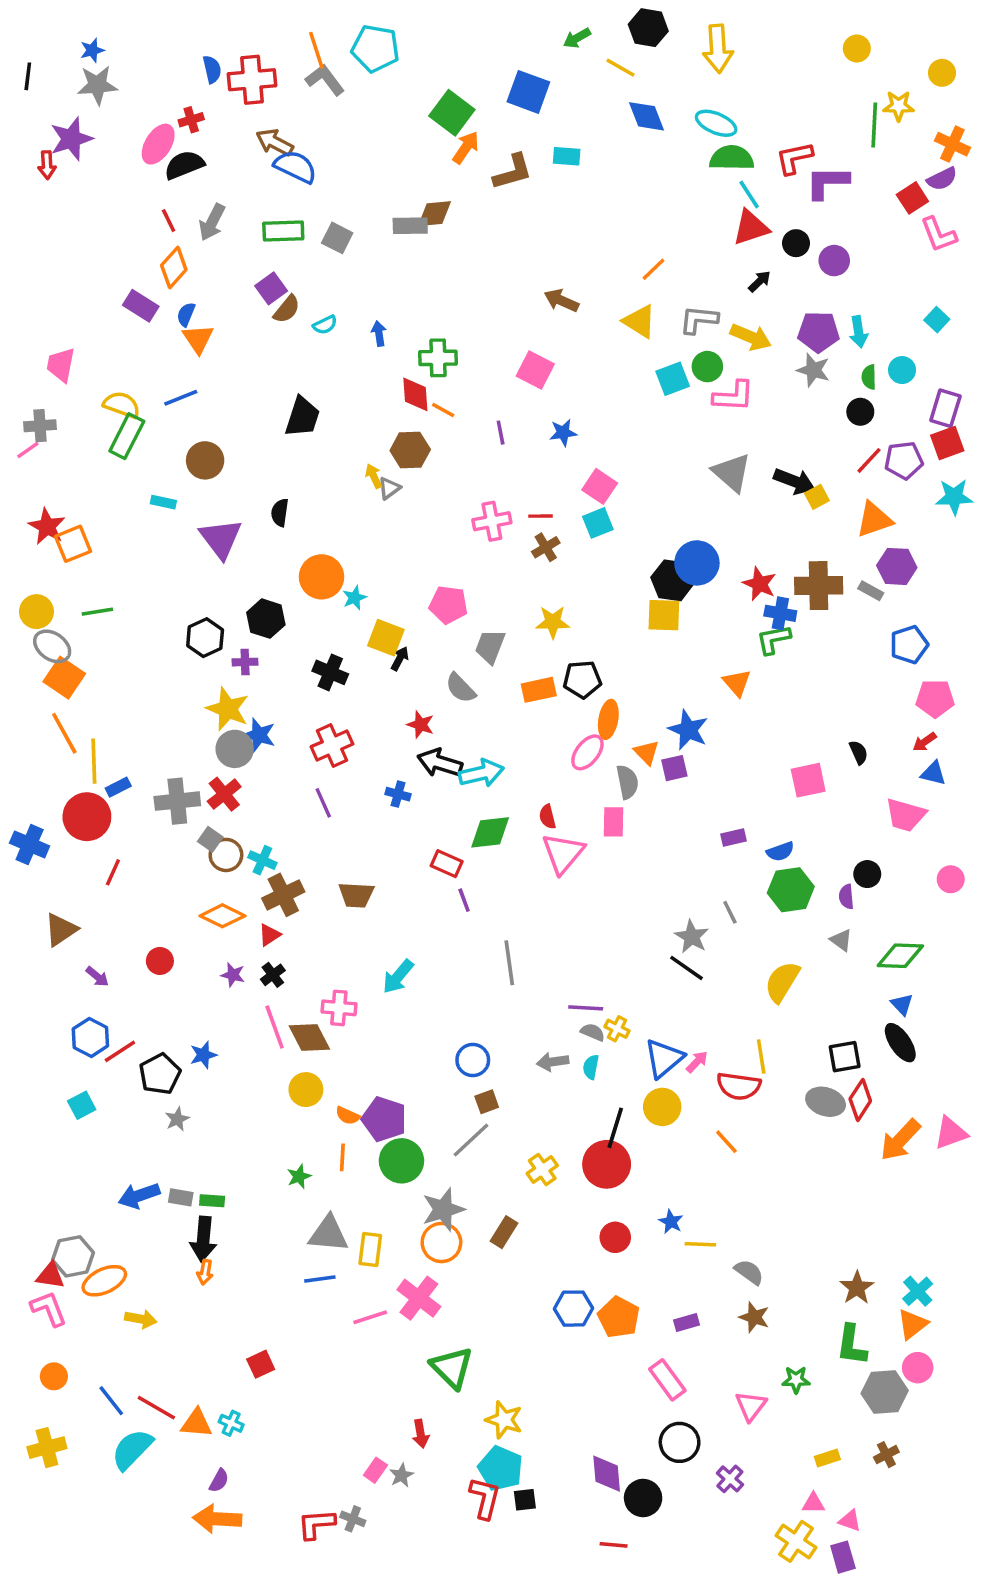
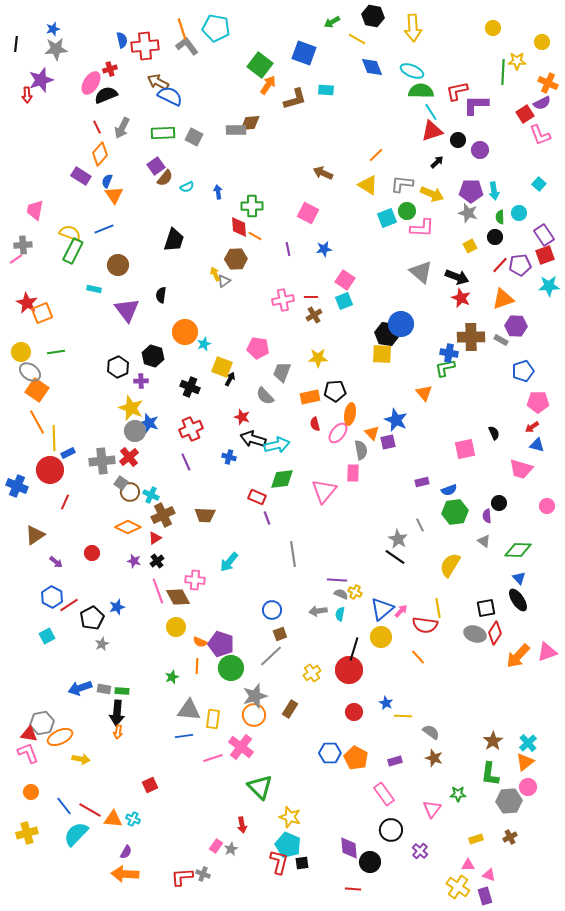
purple rectangle: (945, 408) -> (544, 235), turned -50
yellow square: (817, 497) -> (470, 246), moved
red star: (760, 584) -> (461, 298), moved
red semicircle: (547, 817) -> (315, 424), moved

